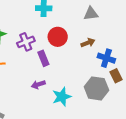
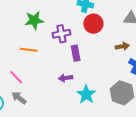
red circle: (58, 37) -> (93, 24), moved
cyan star: (62, 97) -> (86, 94), turned -30

